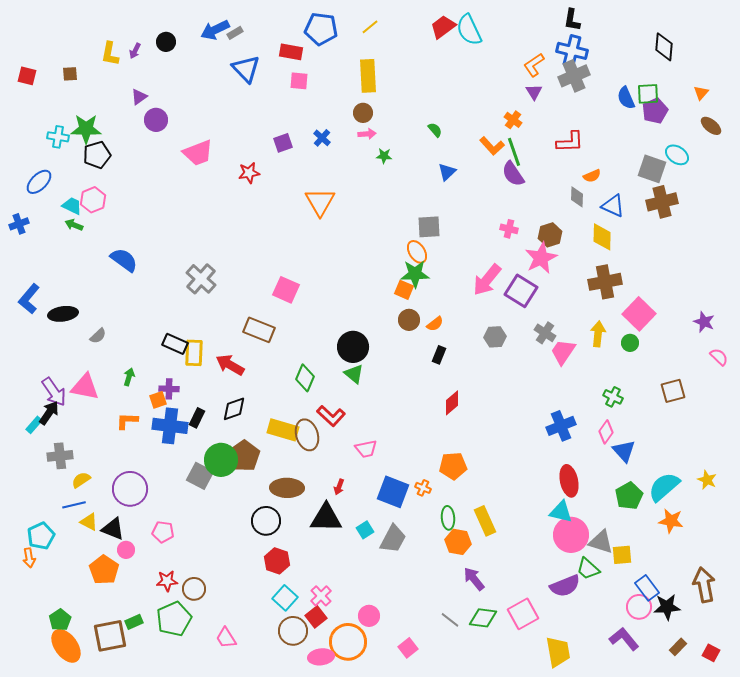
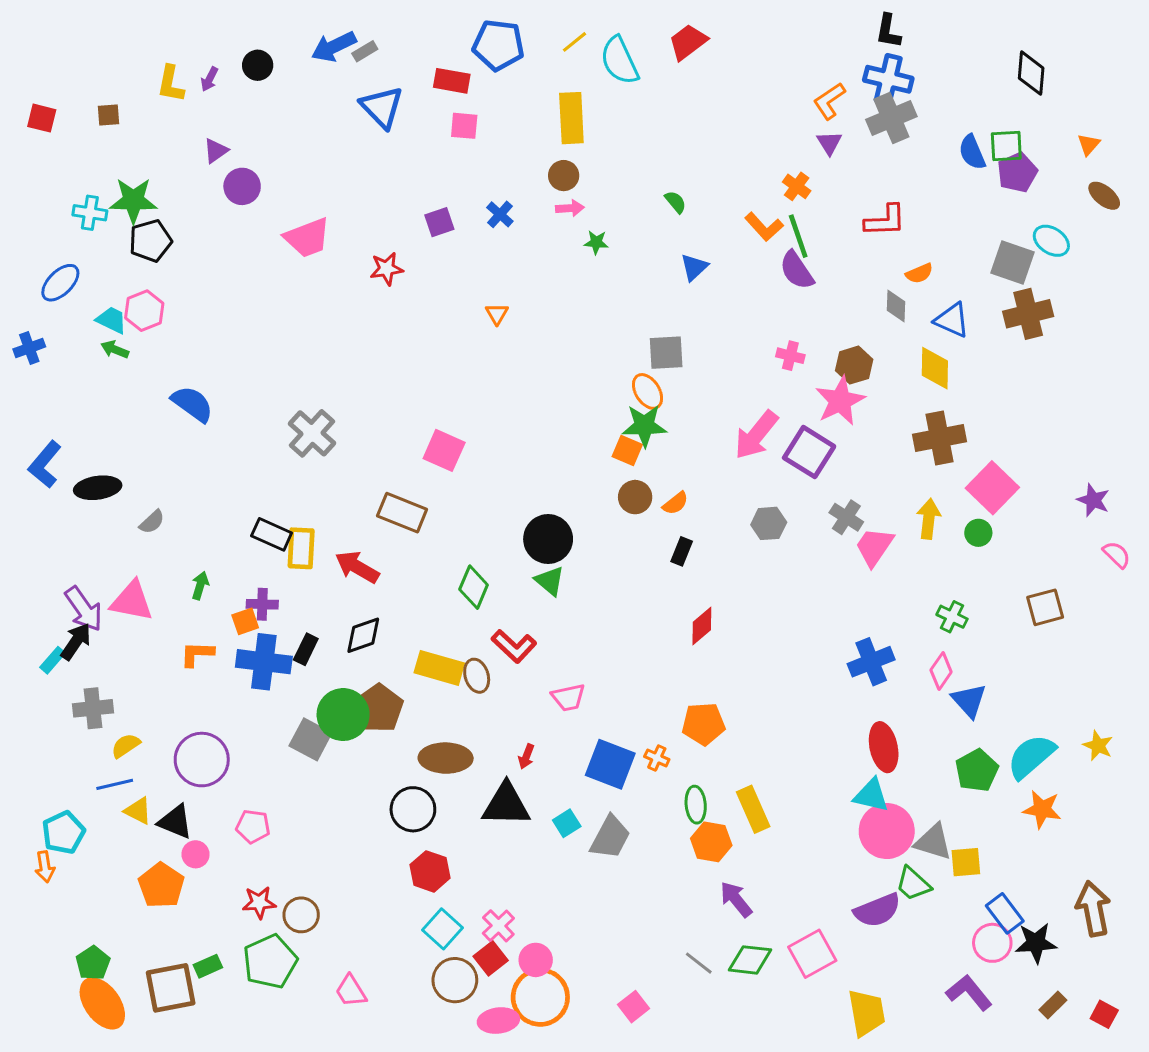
cyan semicircle: (469, 30) -> (620, 61), moved
orange triangle: (320, 202) -> (497, 314), size x0.5
brown ellipse: (307, 435) -> (477, 676), size x0.7
pink circle: (369, 616) -> (536, 960), moved

